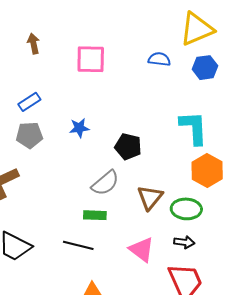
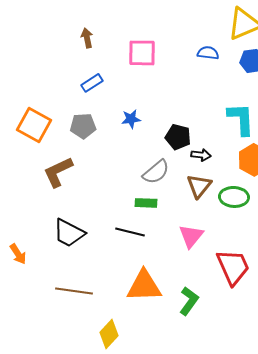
blue rectangle: (29, 102) -> (92, 83), moved
black arrow: (184, 242) -> (201, 155), moved
pink triangle: (142, 250) -> (191, 236), turned 32

